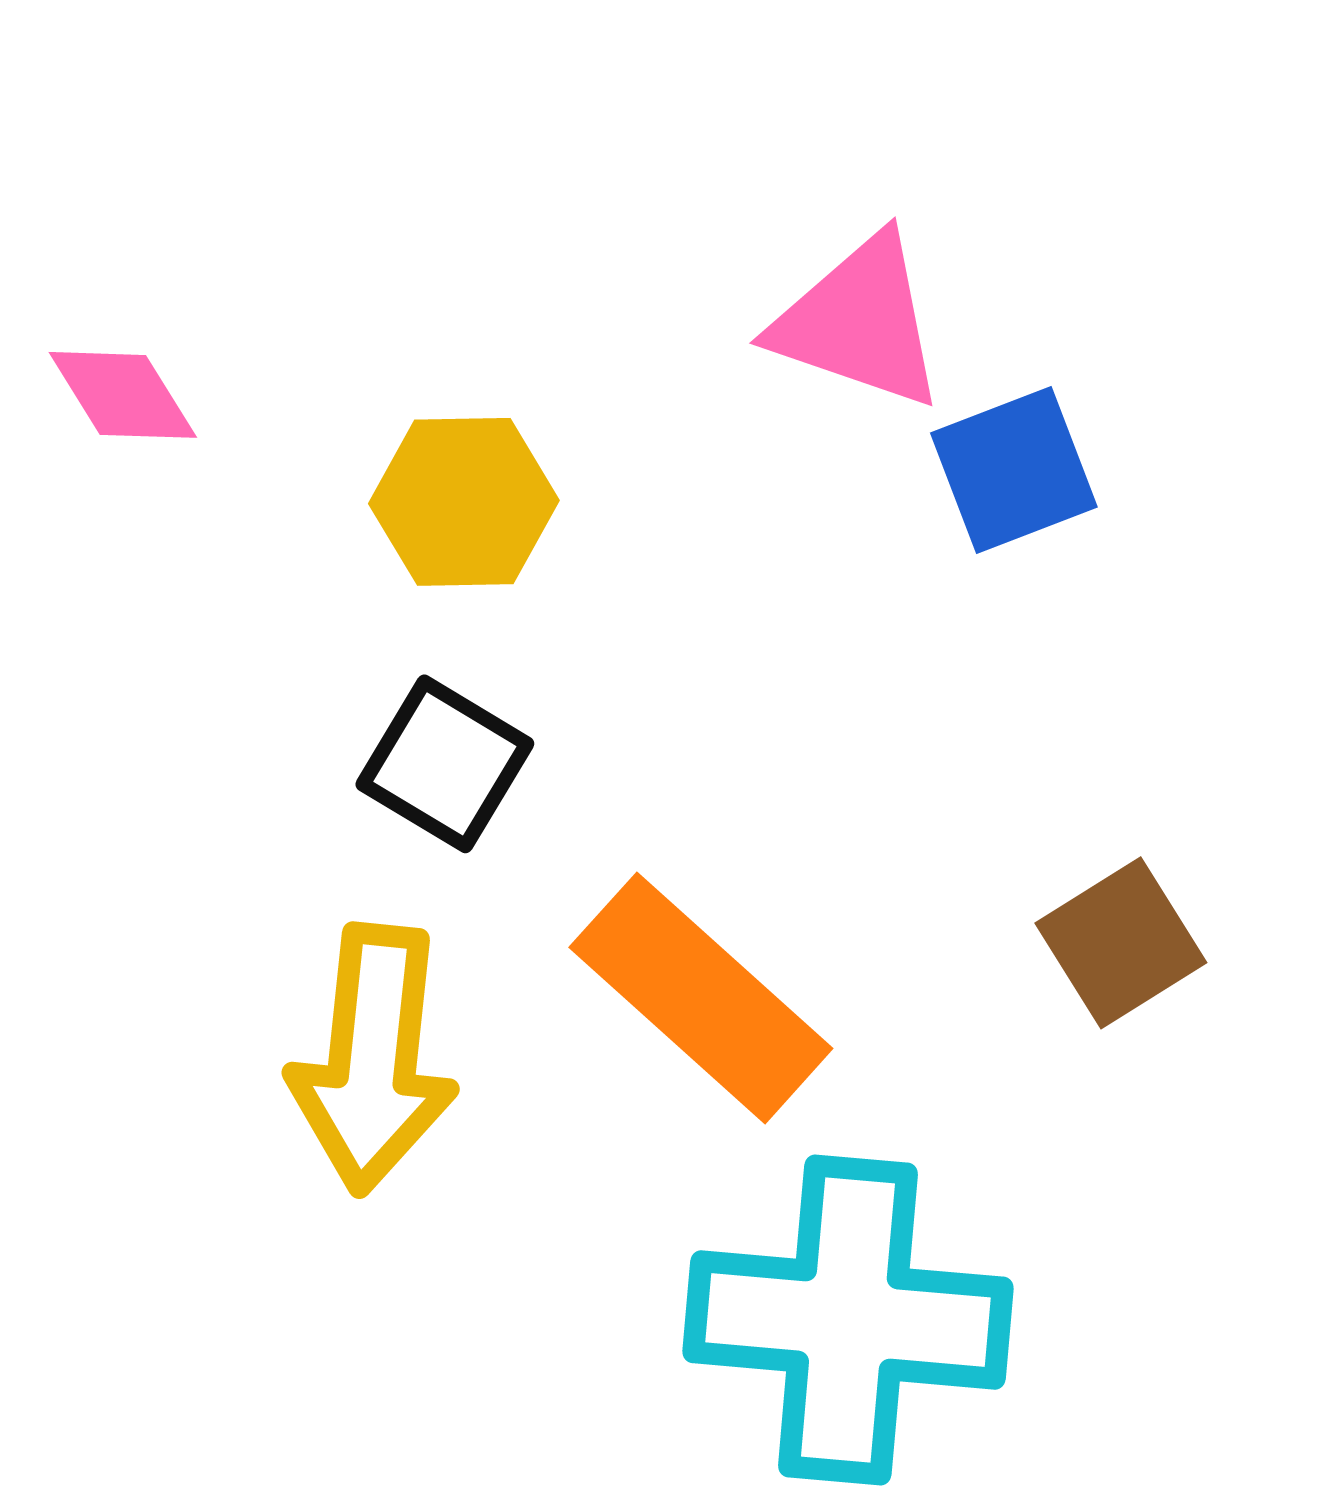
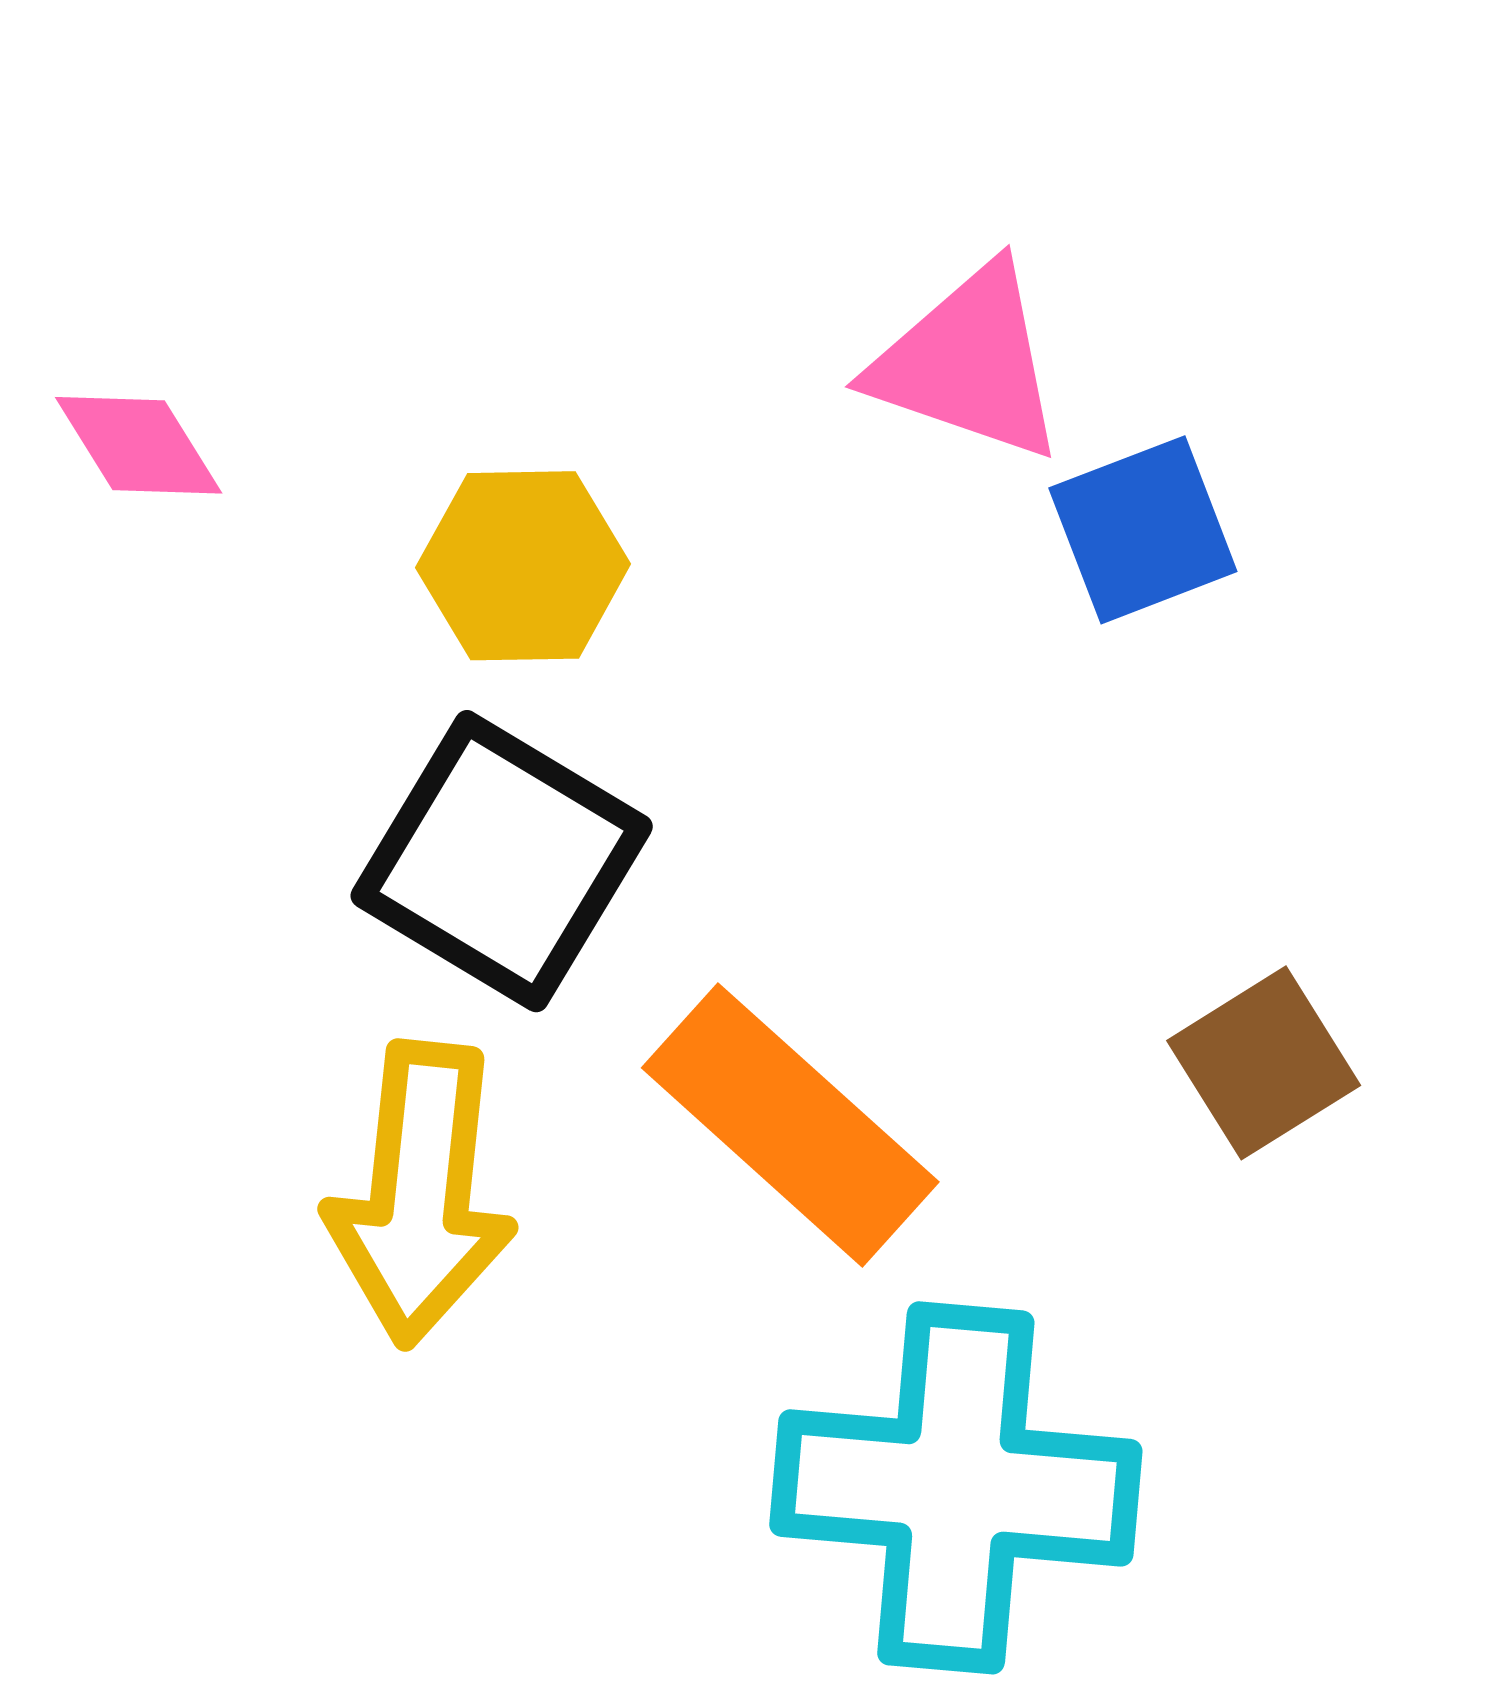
black square: (445, 764) -> (502, 861), size x1.5

